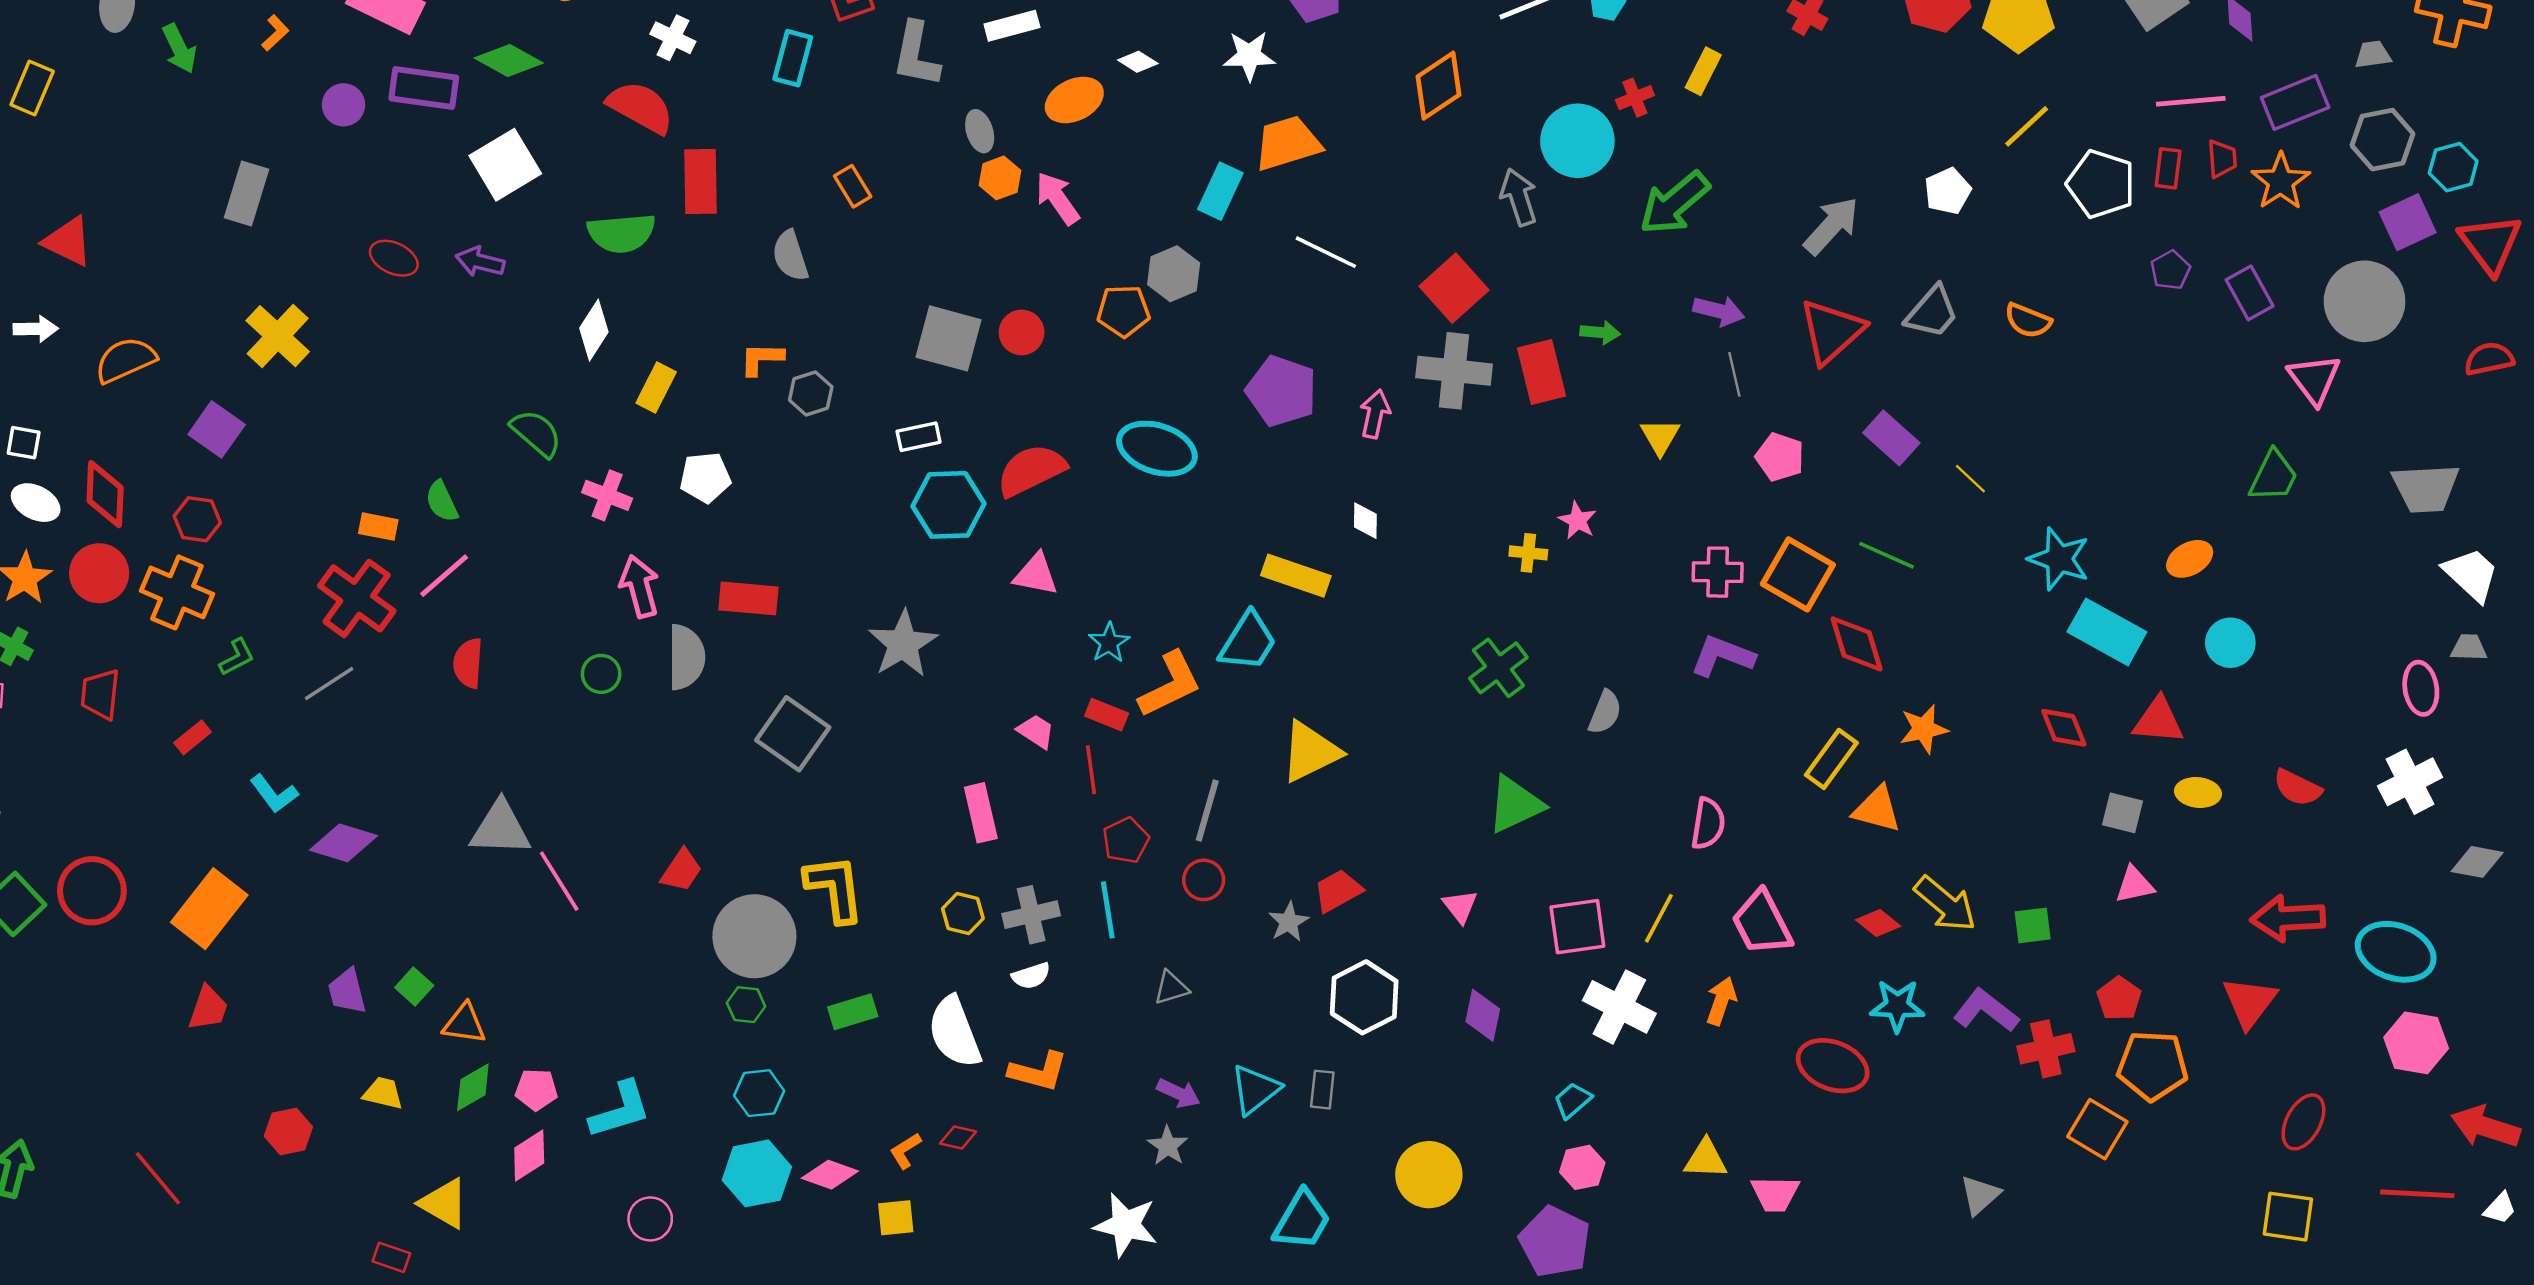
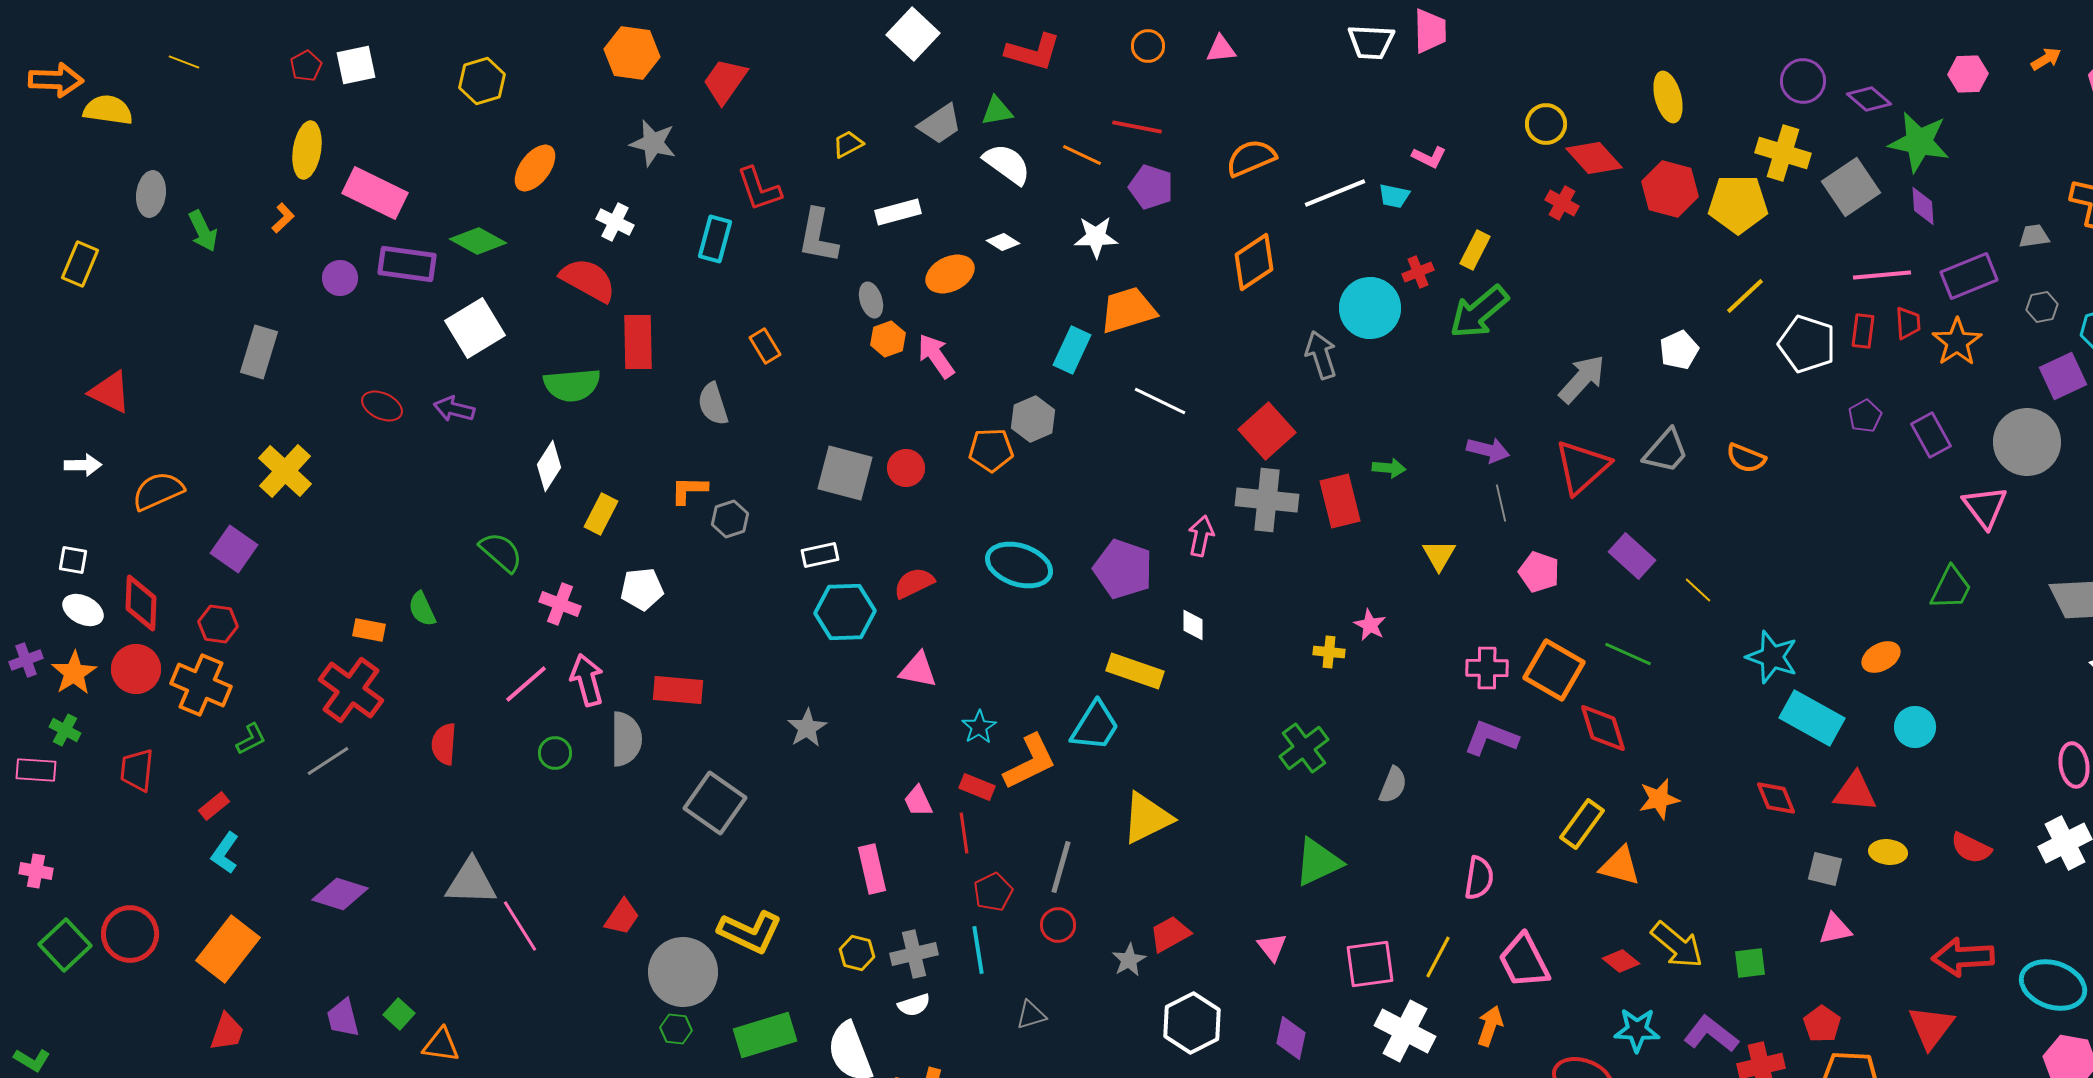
gray hexagon: (2382, 140) -> (2042, 307), size x0.6
green arrow: (1674, 203) -> (1479, 312), moved
purple pentagon: (1282, 391) -> (1123, 569), moved
red semicircle: (1031, 470) -> (914, 583), size x0.7
pink line: (444, 576) -> (526, 684), moved
gray star: (903, 644) -> (807, 728), size x0.7
pink trapezoid: (1036, 731) -> (918, 801), turned -148
cyan L-shape: (274, 794) -> (225, 853), moved, turned 72
yellow L-shape: (835, 888) -> (750, 932), turned 122
green rectangle: (853, 1012) -> (765, 1035), size x1.5

